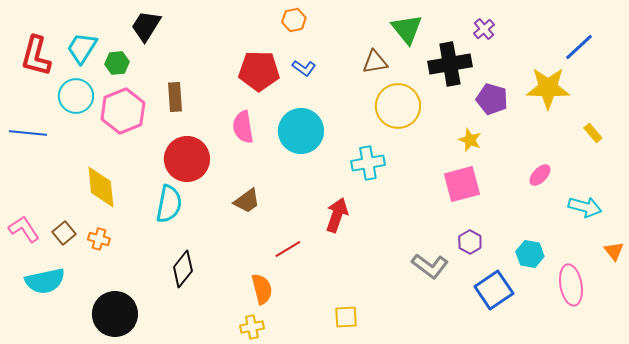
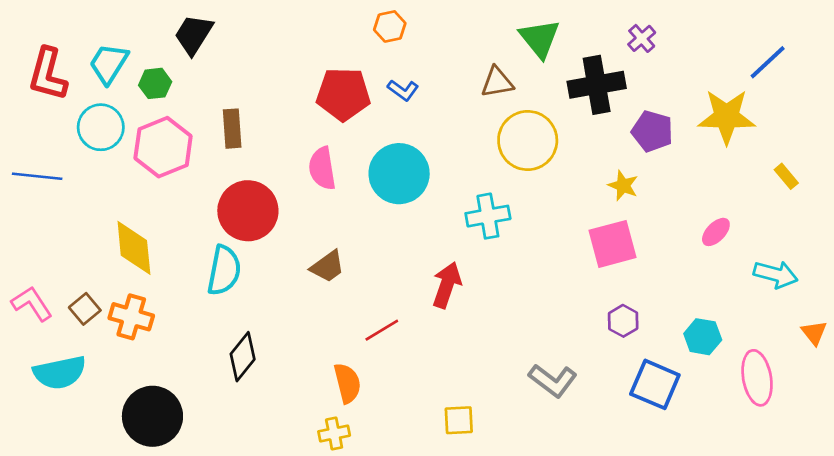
orange cross: (99, 239) -> (131, 317), size x1.5
gray L-shape: (430, 266) -> (553, 380), moved
blue square: (494, 290) -> (655, 384), turned -33

